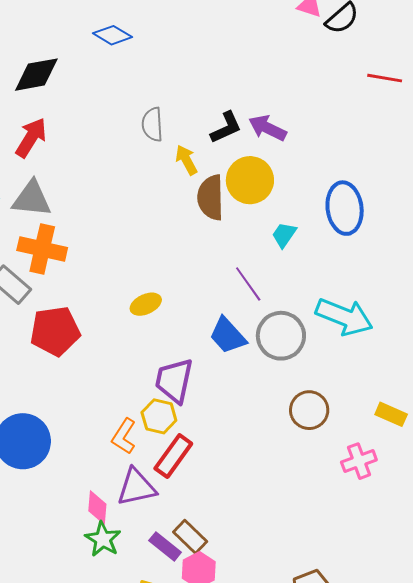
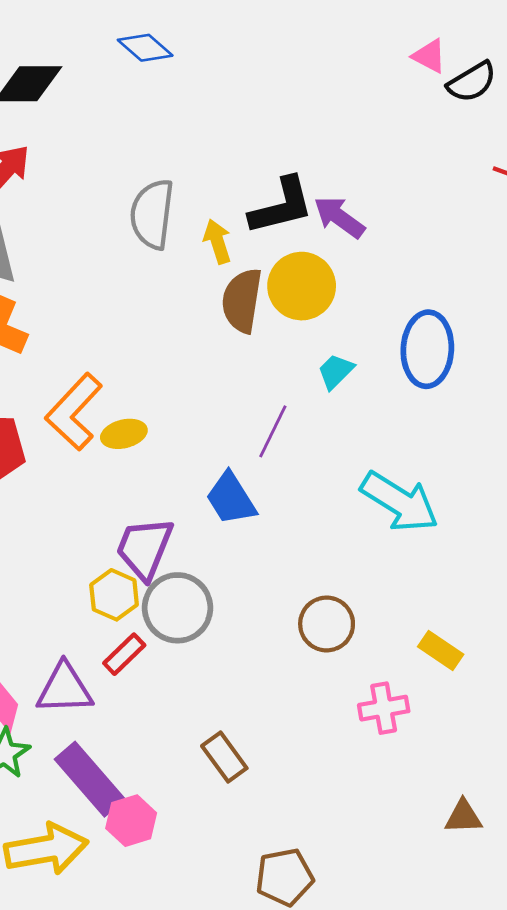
gray semicircle: (152, 124) -> (152, 214), moved, size x1.4
black L-shape: (226, 127) -> (281, 206), size x1.4
purple line: (248, 284) -> (273, 431), turned 51
gray circle: (281, 336) -> (178, 608), moved
orange L-shape: (124, 436) -> (74, 412), moved, size x1.5
red rectangle: (173, 456) -> (124, 654), size x0.7
brown rectangle: (190, 537) -> (224, 757), moved
purple rectangle: (165, 546) -> (90, 779), size x1.6

